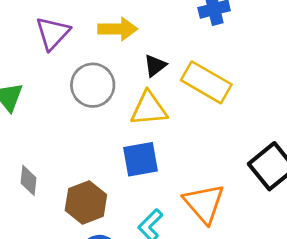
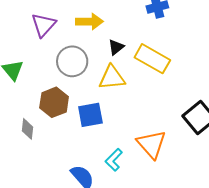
blue square: (140, 159) -> (90, 115), moved
brown hexagon: (86, 202) -> (54, 102), moved

